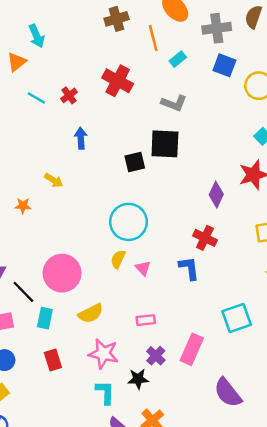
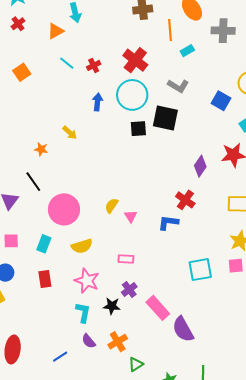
blue square: (224, 65) -> (221, 101), moved
cyan circle: (128, 222) -> (132, 95), moved
blue L-shape: (189, 268) -> (168, 223), turned -85
black line: (23, 292) -> (33, 182), moved
pink rectangle: (192, 349) -> (158, 308), moved, turned -75

